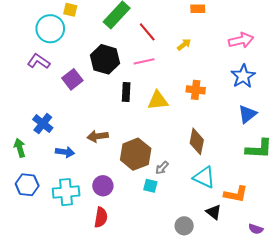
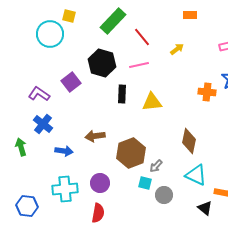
purple L-shape: (39, 61) -> (39, 94), moved
orange cross: (196, 90) -> (207, 92), moved
blue hexagon: (27, 185) -> (27, 206), moved
gray circle: (184, 226) -> (164, 195), moved

